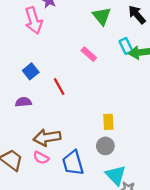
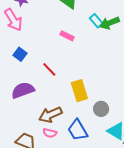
blue square: (31, 71) -> (20, 54), moved
purple semicircle: (23, 102) -> (23, 90), size x1.6
yellow rectangle: (108, 122) -> (79, 91), moved, size x1.5

